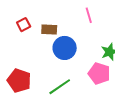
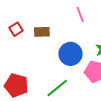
blue circle: (65, 48) -> (70, 54), moved

